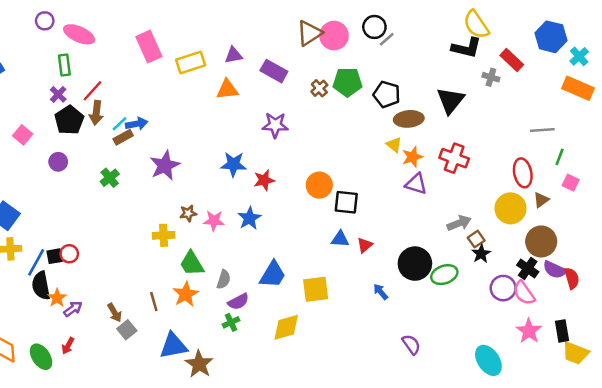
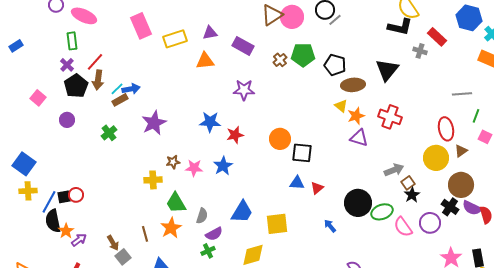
pink semicircle: (524, 293) -> (403, 227), moved

